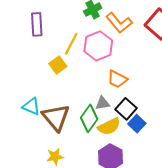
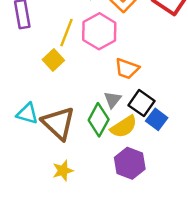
gray triangle: (103, 103) -> (113, 100), turned -35

